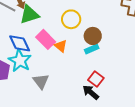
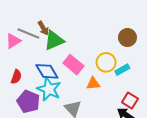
yellow circle: (71, 19) -> (106, 62), moved
brown circle: (93, 36) -> (127, 38), moved
orange triangle: (61, 46) -> (93, 84), moved, turned -40

